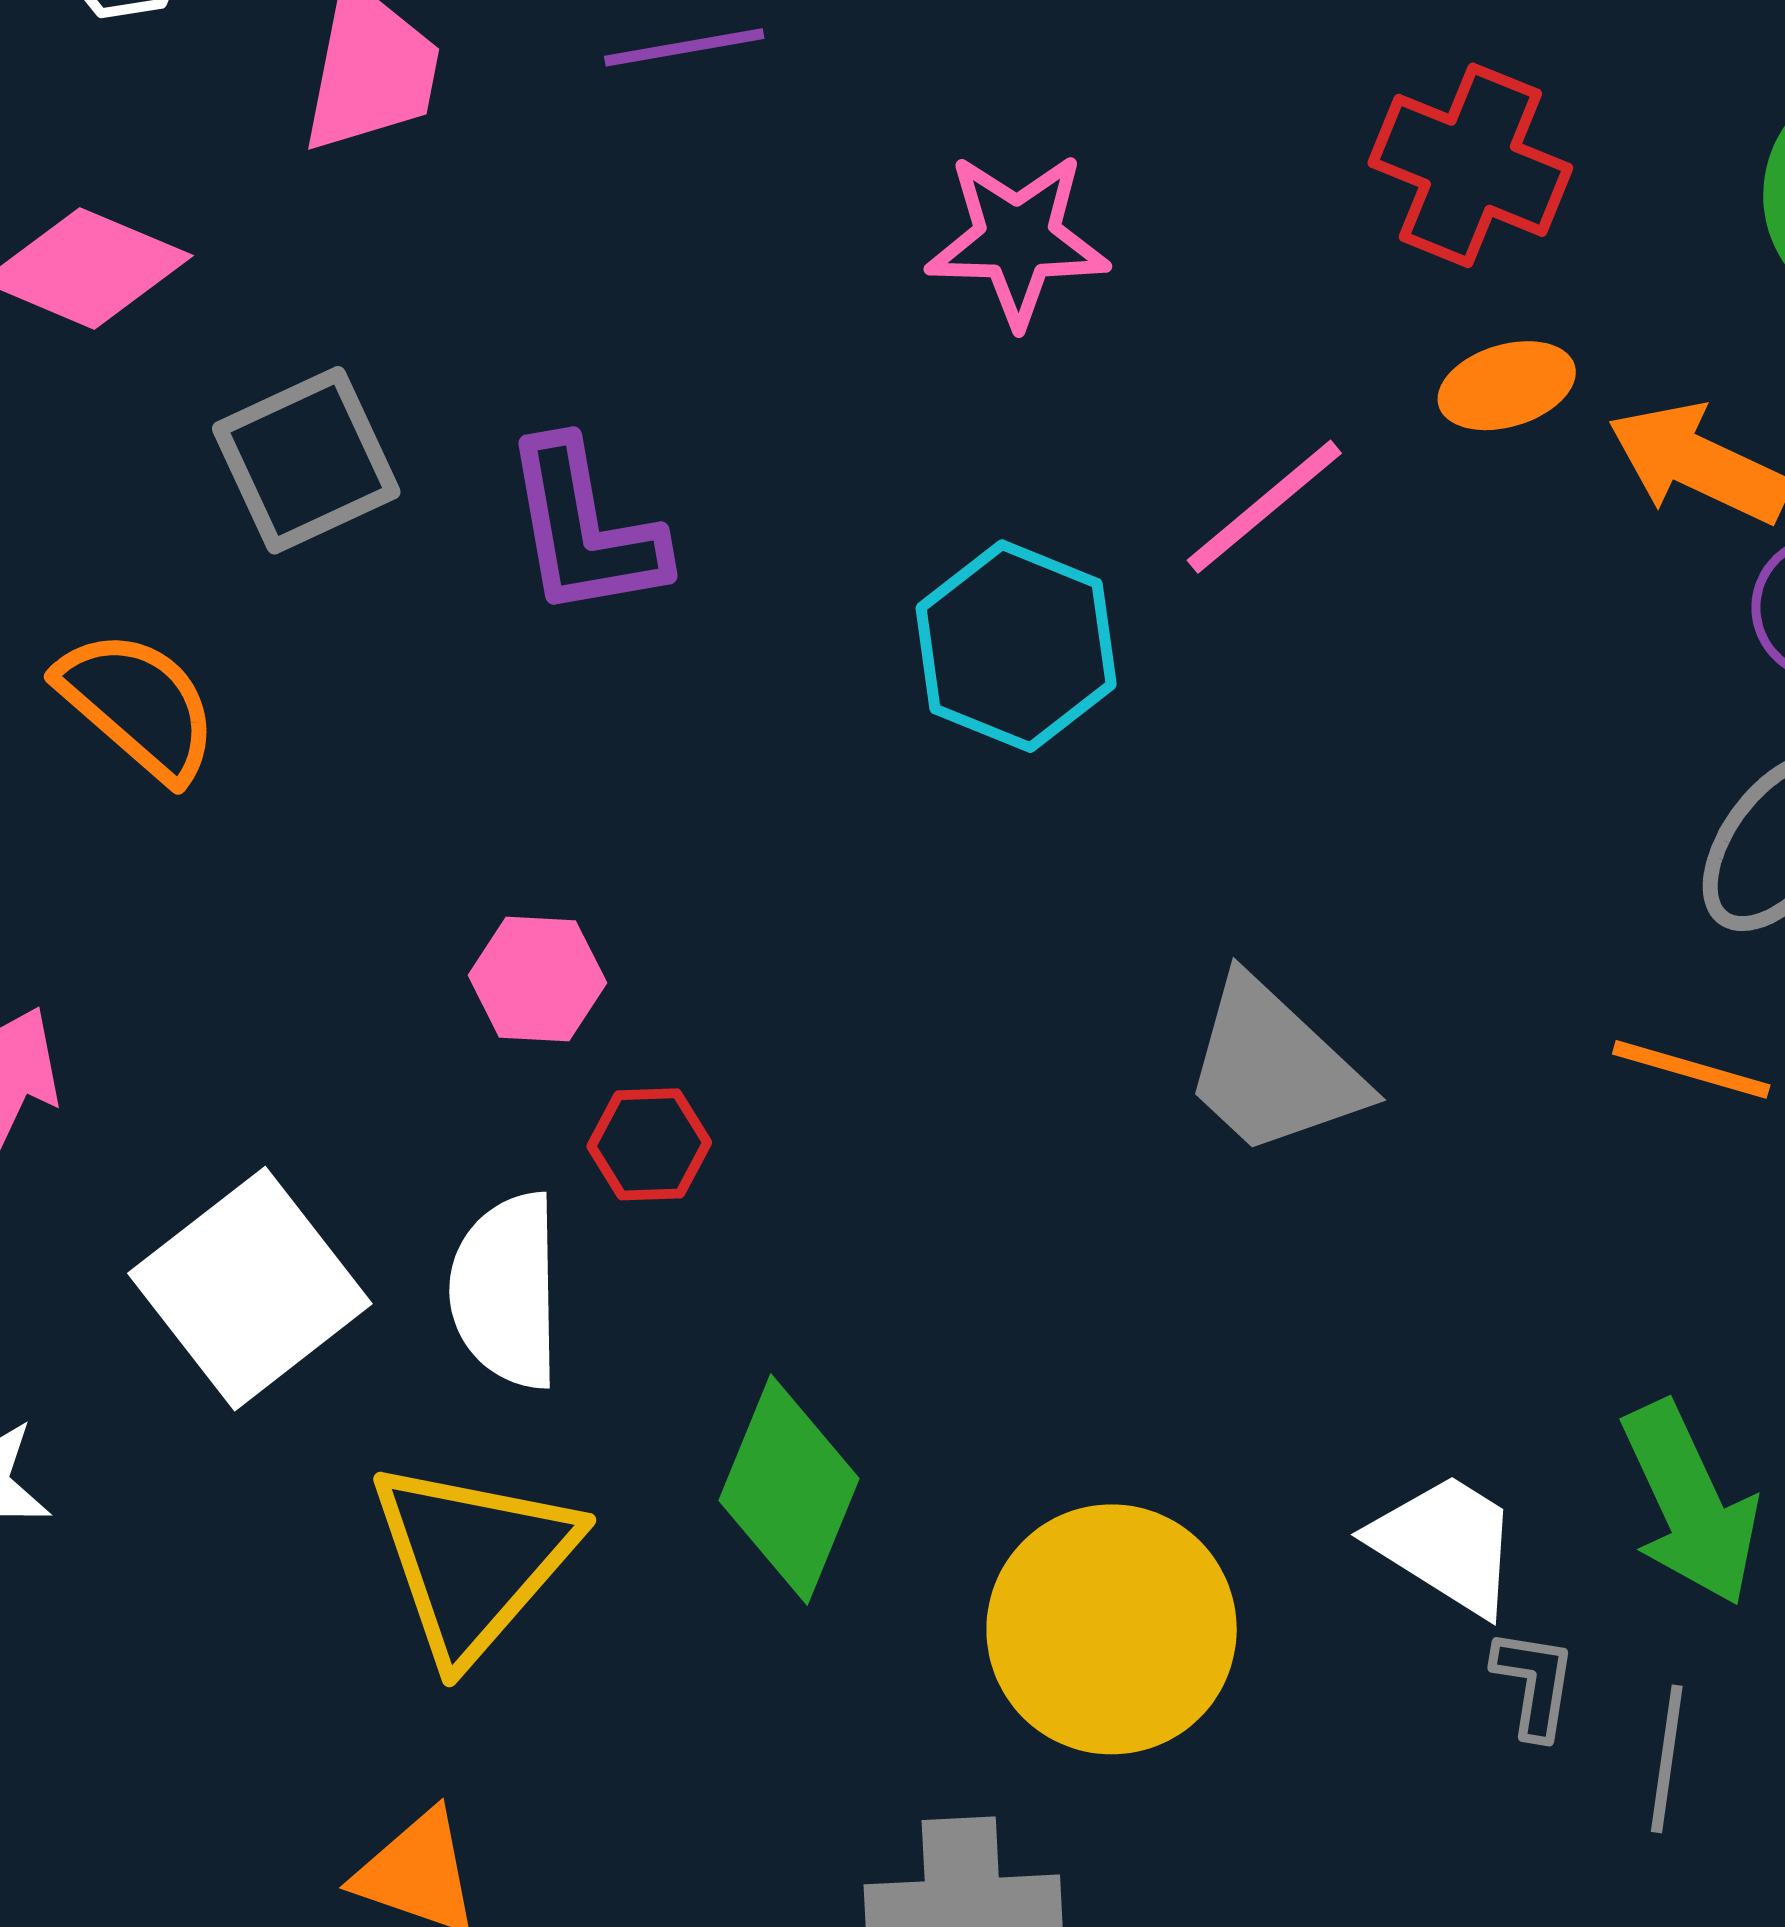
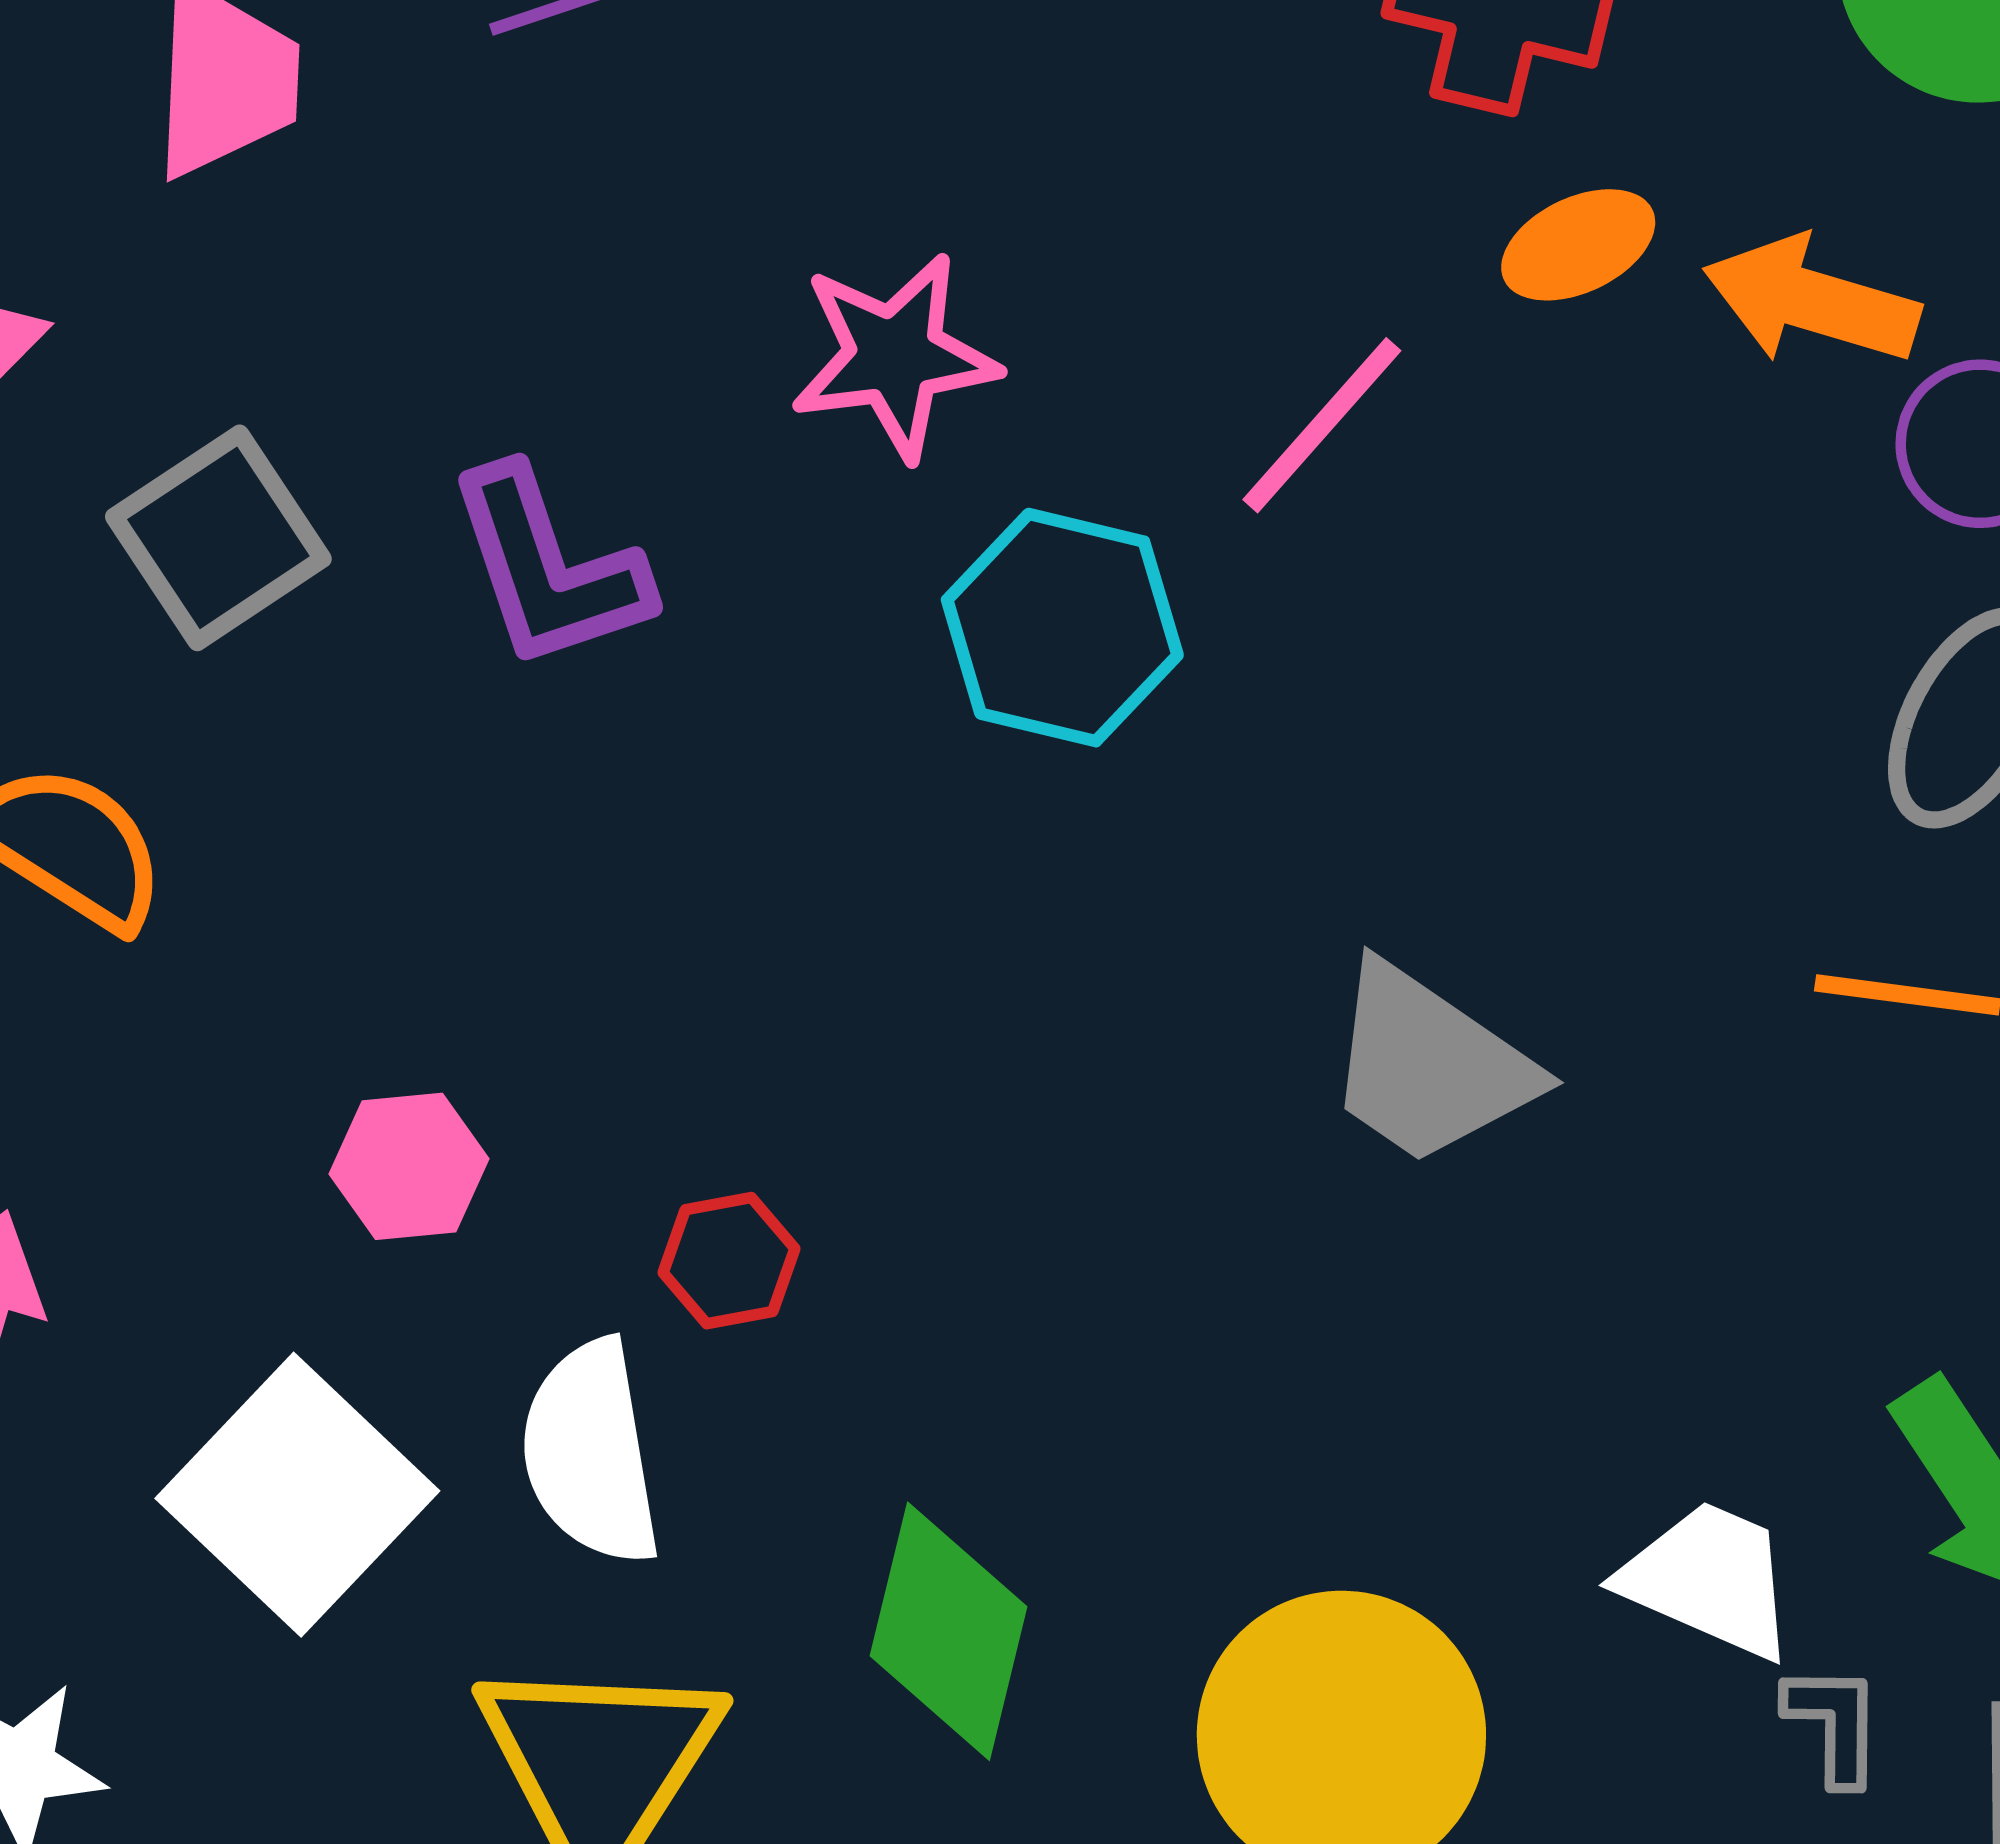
pink star: (1017, 239) -> (895, 356), moved
pink hexagon: (537, 979) -> (409, 1166), moved

